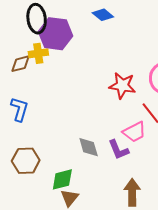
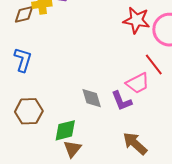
red star: (122, 86) -> (137, 20), moved
brown arrow: (132, 192) -> (135, 144), turned -48

